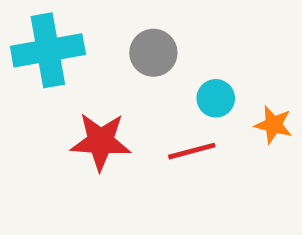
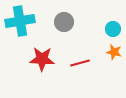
cyan circle: (216, 98) -> (113, 29), moved

